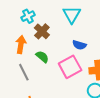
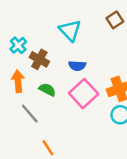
blue semicircle: (79, 45) -> (77, 66), moved

